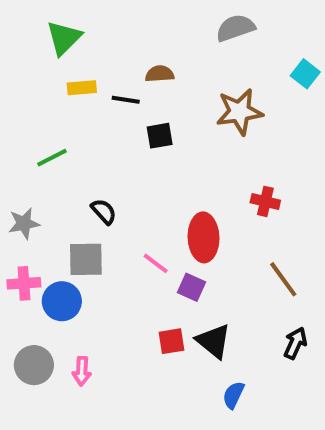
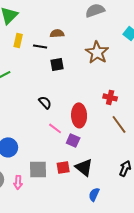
yellow rectangle: (82, 88) -> (18, 40), turned -72
brown star: (239, 112) -> (97, 52), turned -30
black semicircle: (104, 211) -> (45, 102), moved
gray square: (86, 259) -> (38, 169), moved
brown line: (283, 279) -> (119, 124), moved

